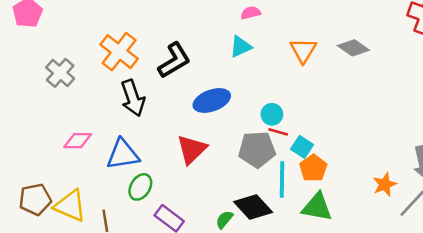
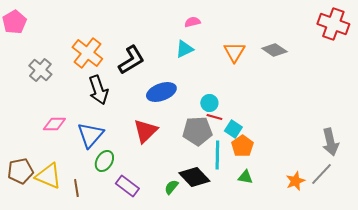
blue triangle: (123, 154) -> (90, 135), turned -40
orange star: (385, 184) -> (295, 181), moved
green triangle: (317, 207) -> (245, 177), size x0.6

